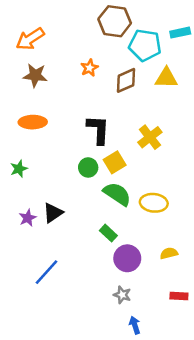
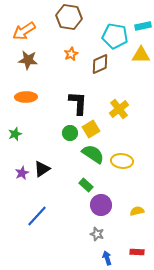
brown hexagon: (115, 21) -> (69, 17), moved
yellow triangle: (166, 78) -> (141, 55), moved
yellow semicircle: (169, 253) -> (137, 211), moved
red rectangle: (179, 296) -> (137, 252), moved

